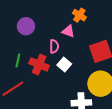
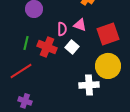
pink triangle: (68, 31) -> (80, 25), moved

